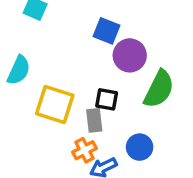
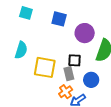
blue square: (106, 31) -> (59, 19), moved
blue circle: (140, 147) -> (91, 80), moved

